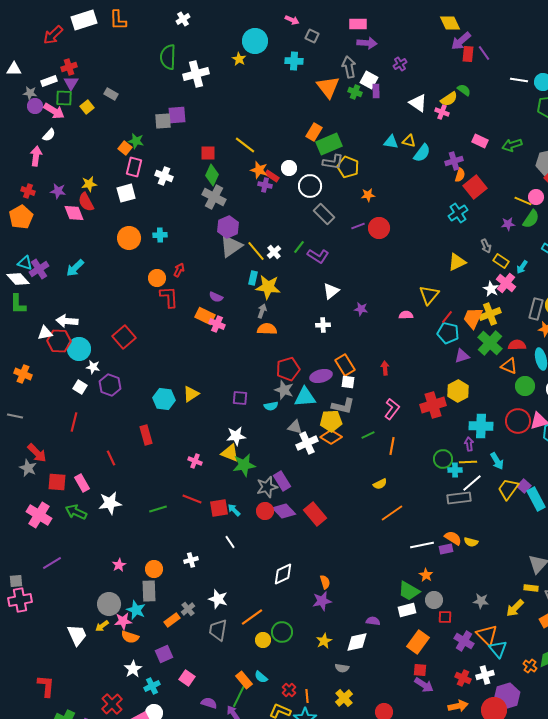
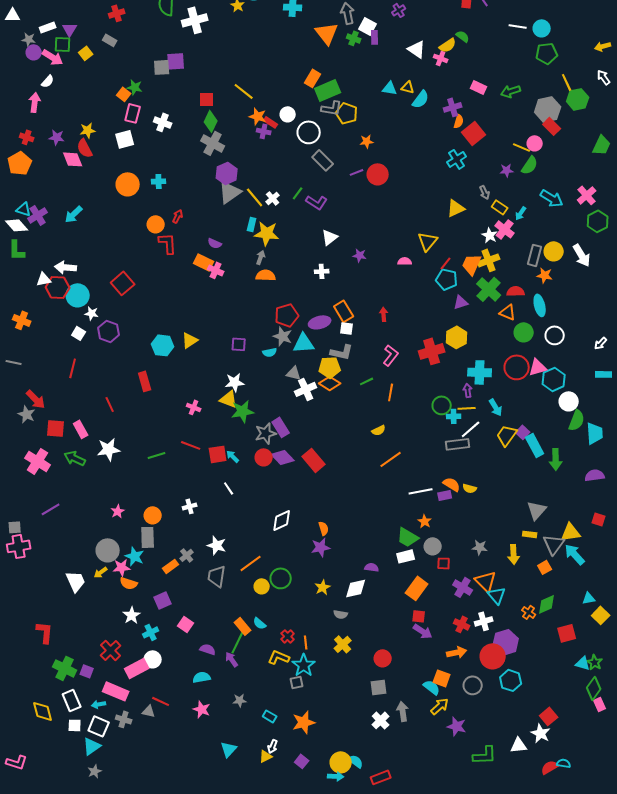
red cross: (69, 67) -> (117, 13), moved
yellow arrow: (515, 608) -> (514, 554), turned -48

